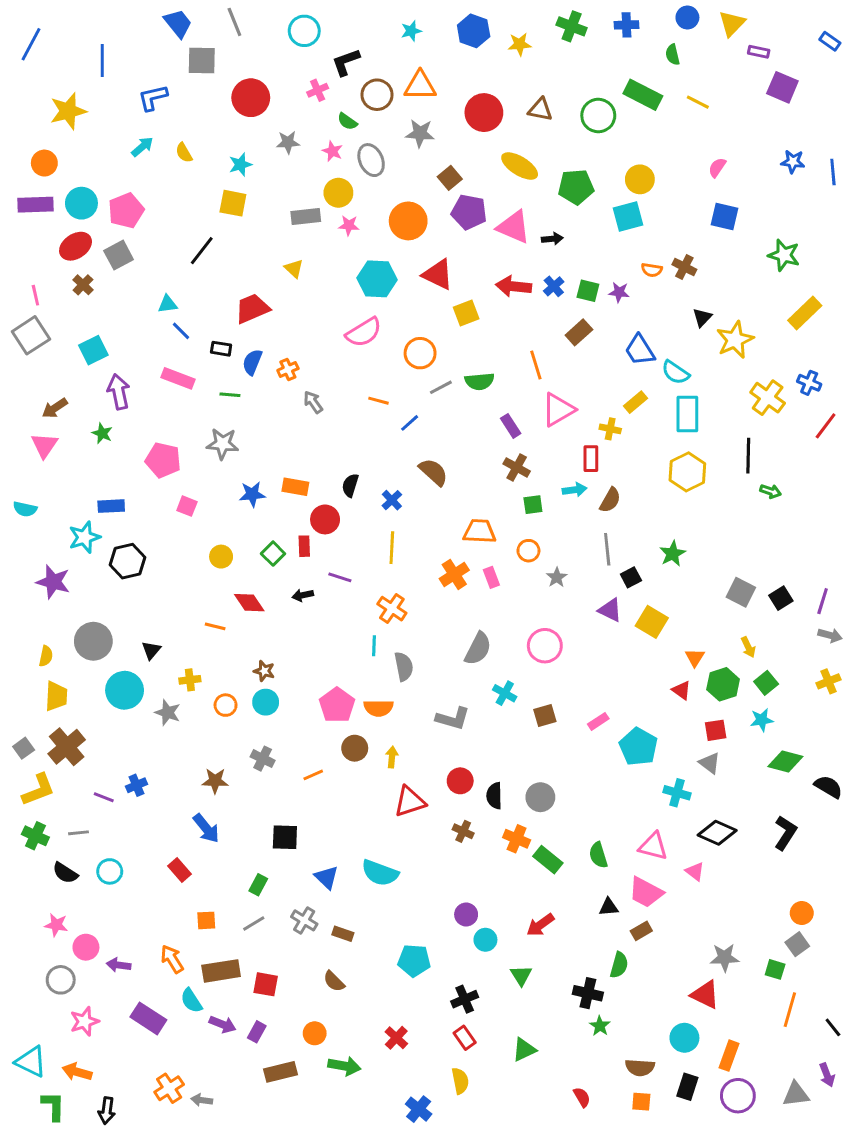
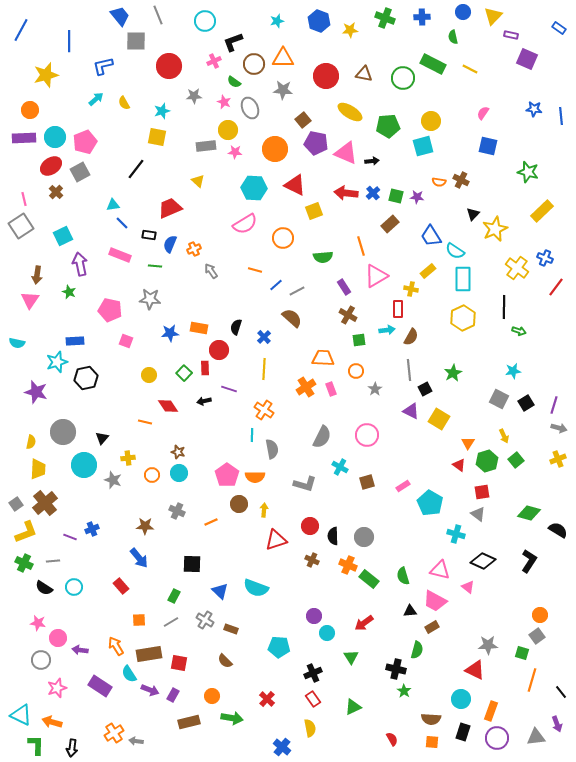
gray line: (441, 387) -> (297, 291), moved
brown arrow: (55, 408) -> (37, 275), turned -48
cyan star: (762, 720) -> (513, 371), moved

